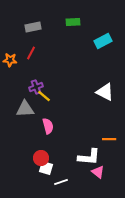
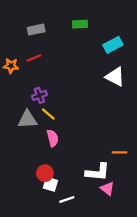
red line: (31, 53) -> (34, 58), turned 40
white triangle: (105, 92) -> (115, 77), moved
yellow line: (44, 96) -> (48, 114), moved

